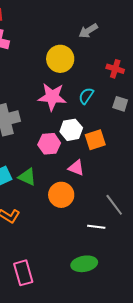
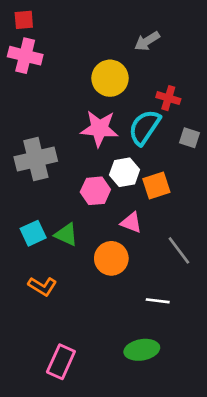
red cross: (115, 69) -> (168, 98), moved
cyan semicircle: (86, 96) -> (144, 127), size x1.6
gray line: (114, 205) -> (179, 250), moved
pink rectangle: (23, 273) -> (61, 362), turned 40

